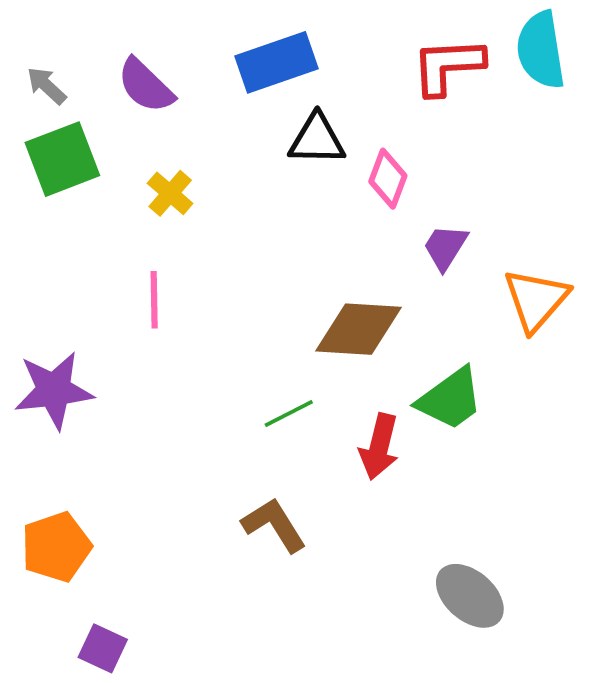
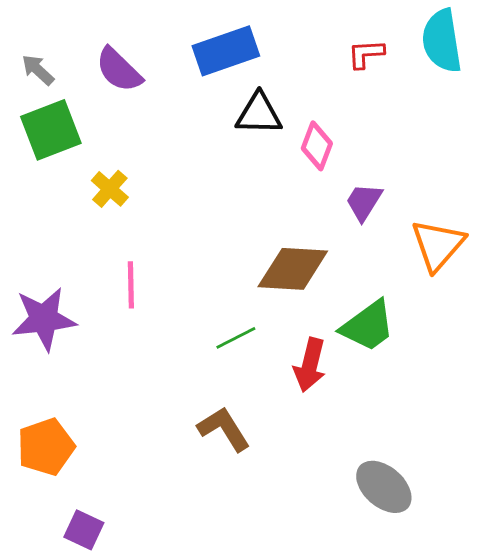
red L-shape: (448, 66) -> (366, 54), size x0.6
yellow cross: (170, 193) -> (110, 189), moved
pink line: (154, 300) -> (131, 285), moved

